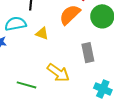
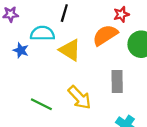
yellow triangle: (42, 33) -> (70, 50), size x1.5

